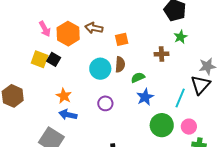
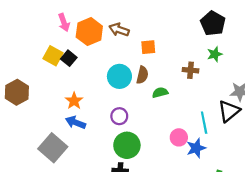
blue star: (145, 97) -> (196, 148), moved
cyan line: (180, 98) -> (204, 123), turned -42
green circle: (162, 125) -> (127, 145), moved
pink circle: (189, 127) -> (179, 137), moved

